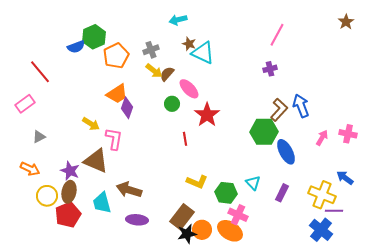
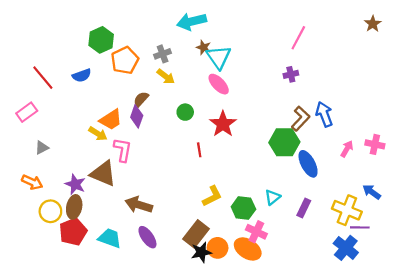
cyan arrow: (178, 20) -> (192, 22), size x1.5
blue semicircle: (76, 47) -> (82, 75), moved
cyan triangle: (203, 53) -> (219, 57), turned 30
brown semicircle: (167, 74) -> (141, 99), moved
pink ellipse: (189, 89) -> (219, 84), moved
orange trapezoid: (117, 94) -> (111, 120), moved
yellow L-shape: (197, 182) -> (212, 196), turned -50
cyan triangle: (253, 183) -> (272, 197), turned 35
cyan trapezoid: (102, 203) -> (110, 238), moved, turned 125
purple ellipse: (137, 220) -> (147, 237), turned 50

